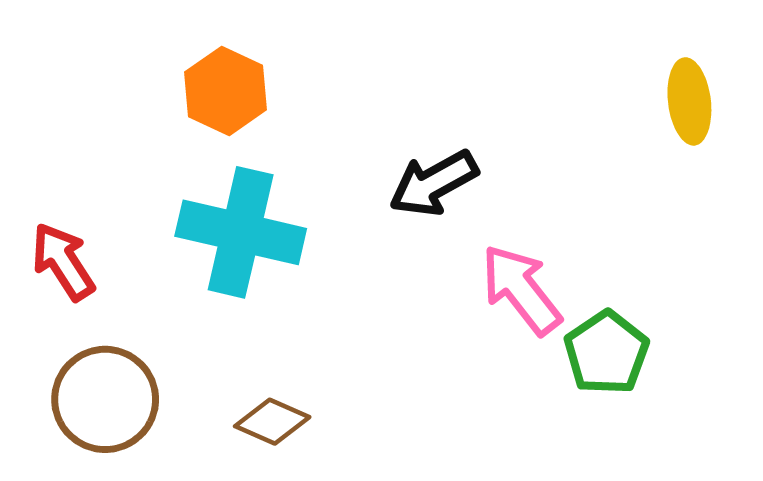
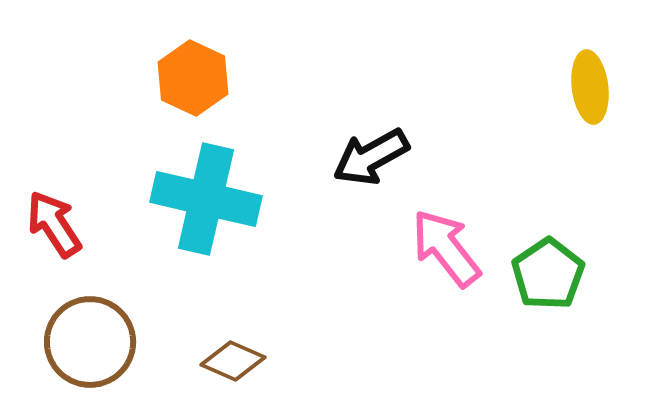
green pentagon: (606, 353) -> (548, 274), moved

